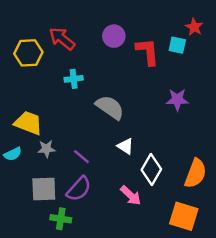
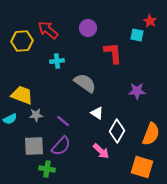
red L-shape: (148, 52) -> (113, 53), moved
purple star: (177, 100) -> (137, 91), moved

